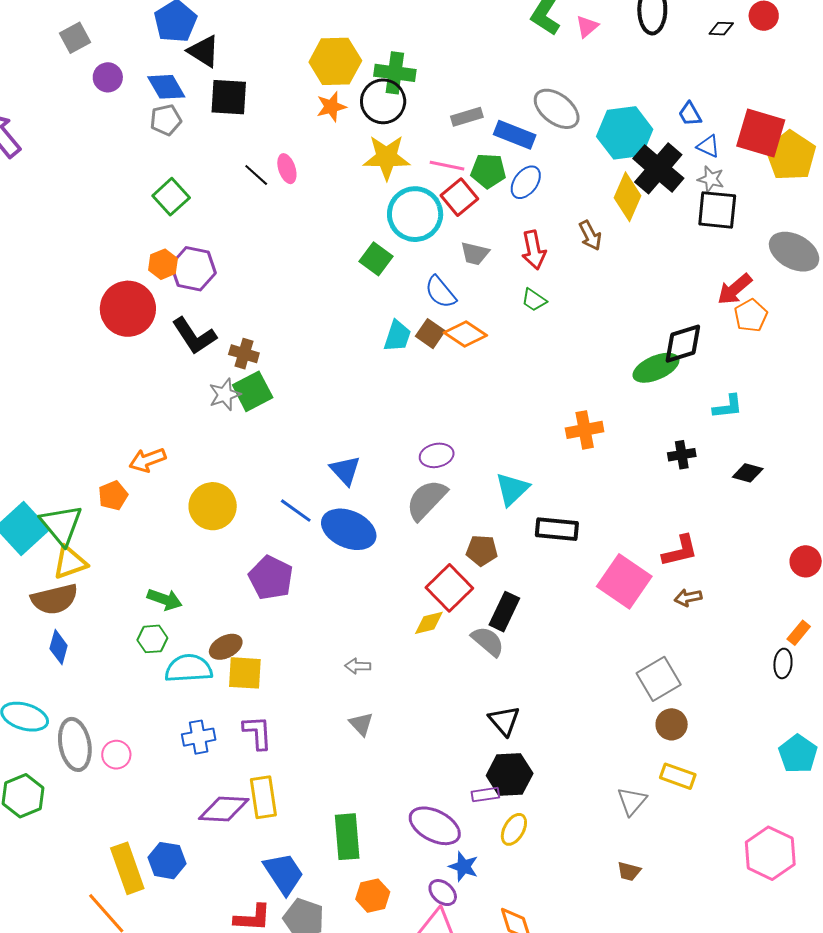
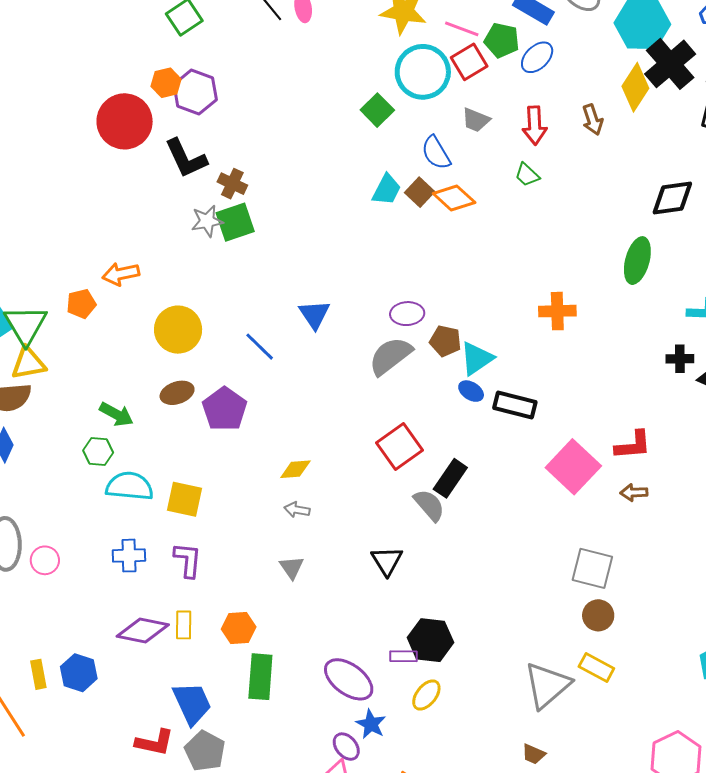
black diamond: (683, 344) -> (672, 198), moved
green ellipse: (656, 368) -> (637, 261), turned -60
black cross: (682, 455) -> (680, 359), moved
blue ellipse: (349, 529) -> (471, 391), moved, size x0.5
brown pentagon: (482, 551) -> (445, 341), moved
yellow diamond: (429, 623) -> (295, 469), moved
brown ellipse: (226, 647) -> (177, 393), moved
gray square: (659, 679) -> (592, 568), turned 36
black triangle: (504, 721) -> (387, 561), moved
yellow rectangle: (263, 797) -> (184, 625), size x0.7
gray triangle: (632, 801) -> (547, 685), size x1.6
yellow rectangle: (127, 868) -> (38, 674), size x0.6
orange hexagon: (373, 896) -> (239, 628), moved

